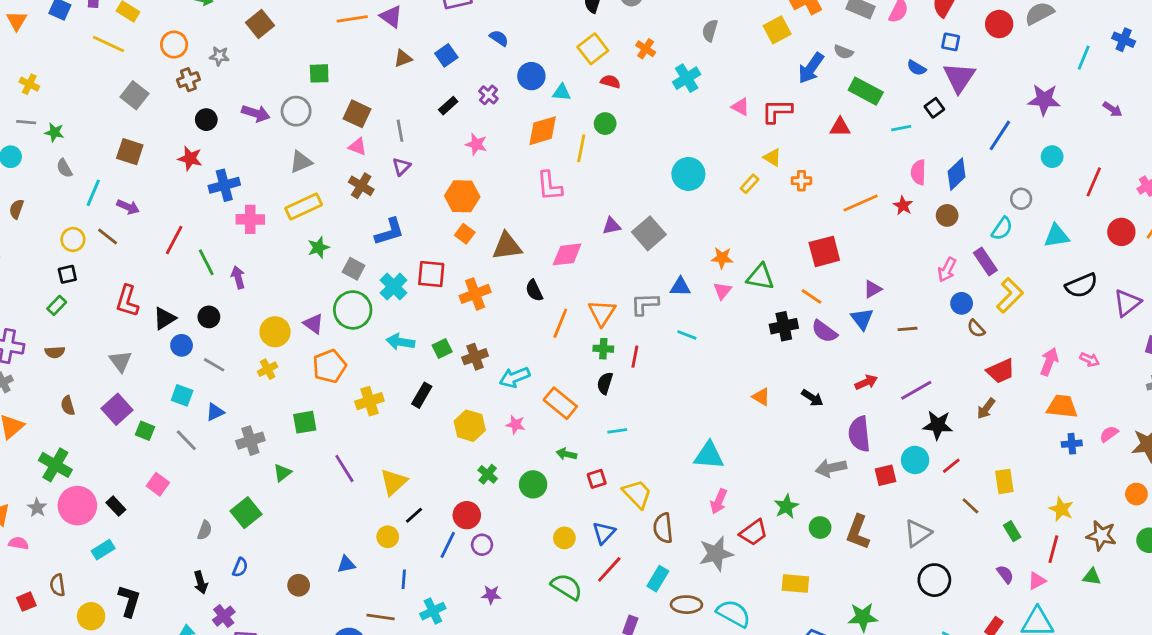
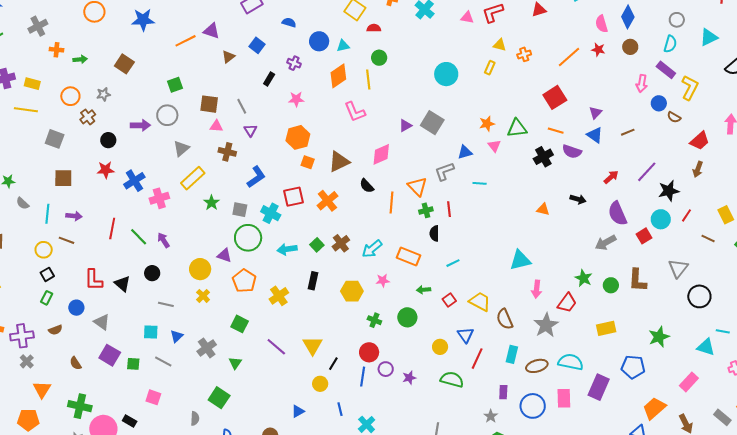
black triangle: (164, 318) -> (122, 284), turned -30
blue circle: (182, 345) -> (76, 308), moved
green square: (305, 422) -> (240, 324), turned -36
purple star: (491, 595) -> (409, 378), moved

